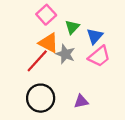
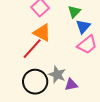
green triangle: (72, 27) -> (74, 12), moved
gray star: (65, 54) -> (57, 75), moved

